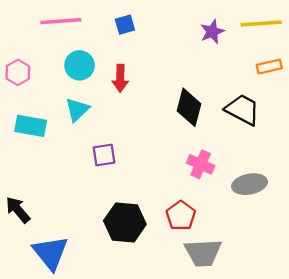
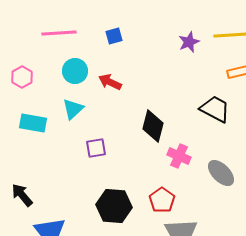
red arrow: (120, 78) -> (110, 82), turned 115
black diamond: (189, 107) -> (153, 126), moved
gray ellipse: (249, 184) -> (221, 173), turned 56

